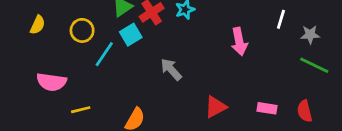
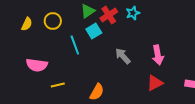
yellow circle: (82, 30) -> (53, 21), moved
pink arrow: (239, 42) -> (158, 55), moved
cyan line: (104, 54) -> (75, 45), turned -54

